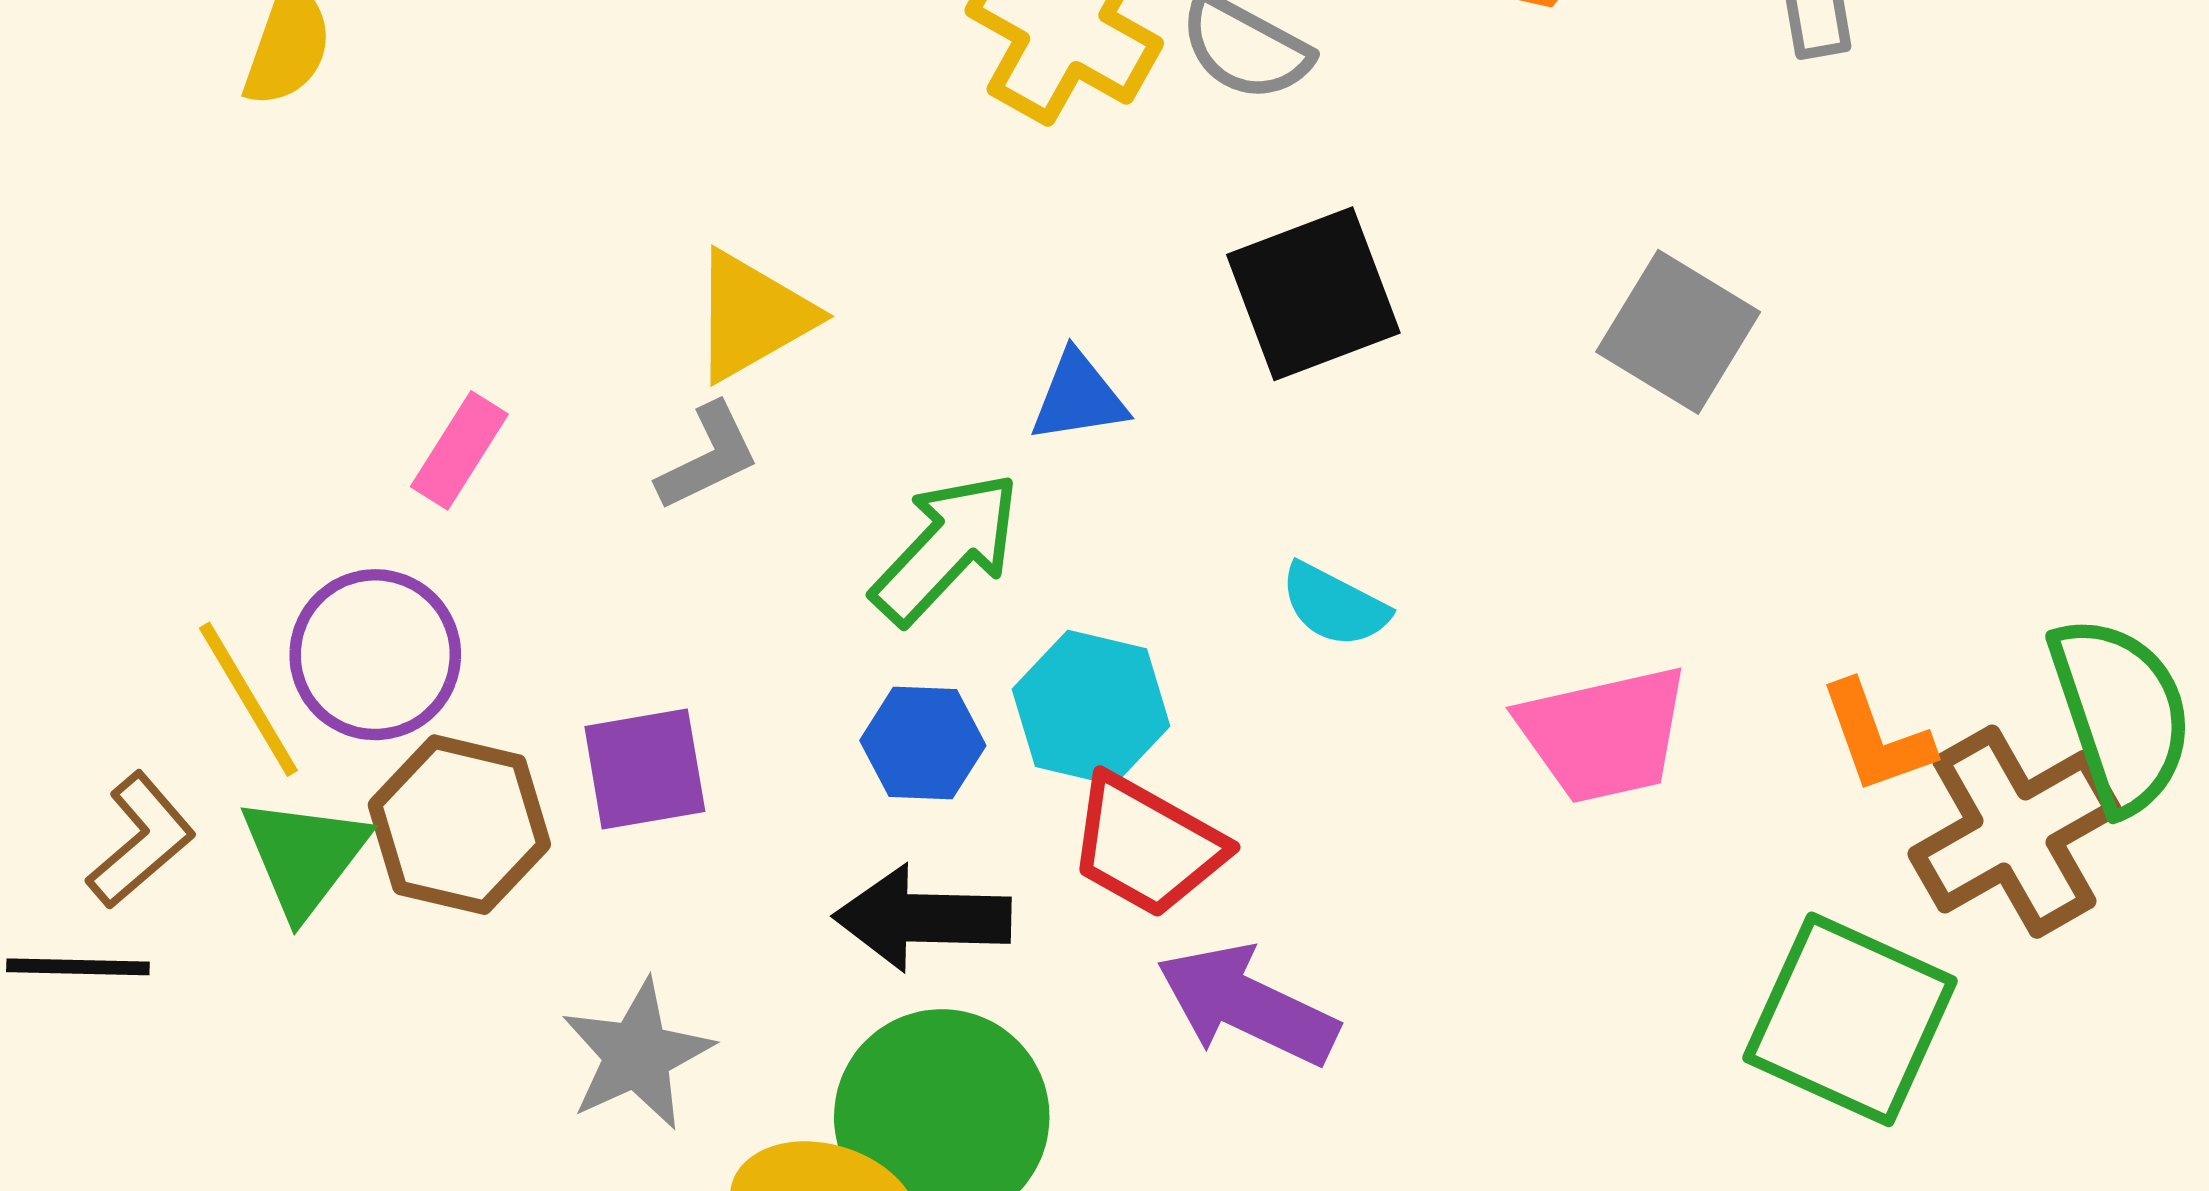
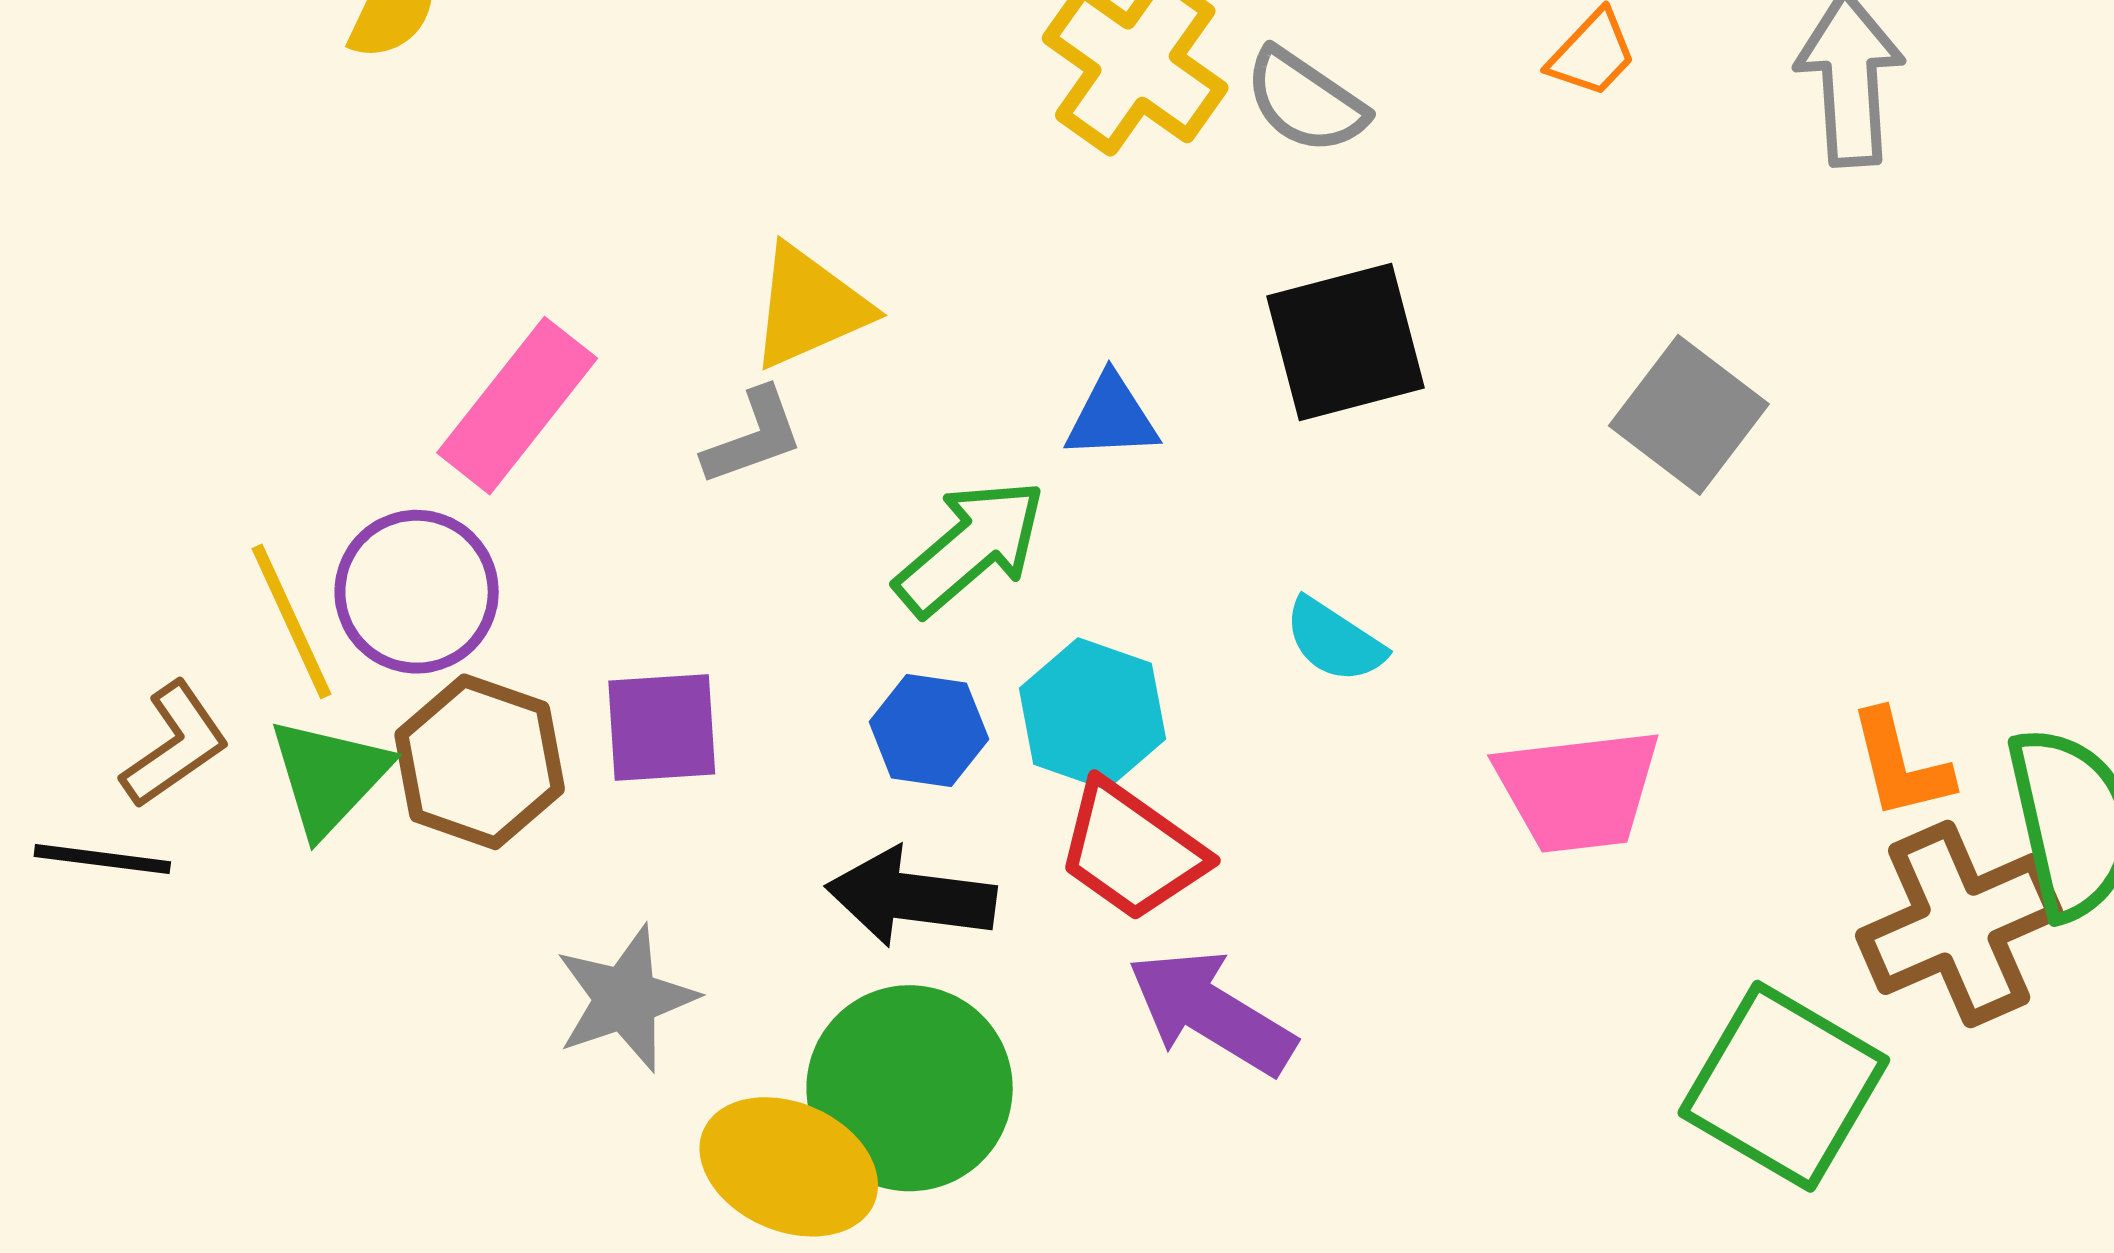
pink rectangle: (459, 450) -> (517, 406), size x1.6
orange L-shape: (1876, 737) -> (1900, 765), moved

